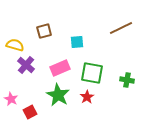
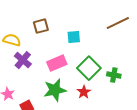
green square: (92, 73) -> (89, 68), turned 35
green cross: (127, 80) -> (114, 75), moved
green star: (58, 95) -> (55, 90), turned 30

